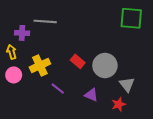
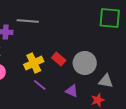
yellow cross: (40, 66) -> (34, 63), moved
gray triangle: (127, 84) -> (106, 81), turned -42

